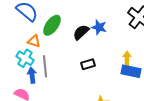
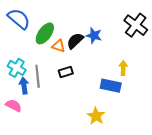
orange triangle: (34, 41) -> (58, 46), moved
black rectangle: (88, 64) -> (66, 72), moved
blue rectangle: (131, 71) -> (111, 86), moved

